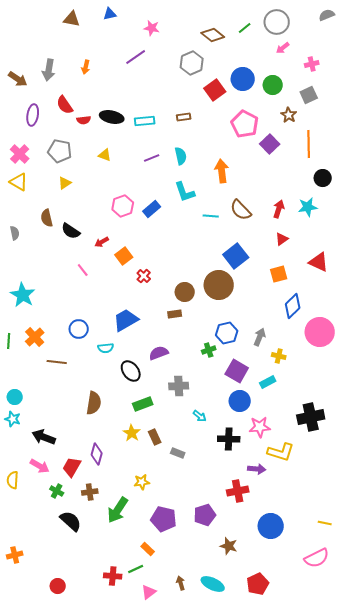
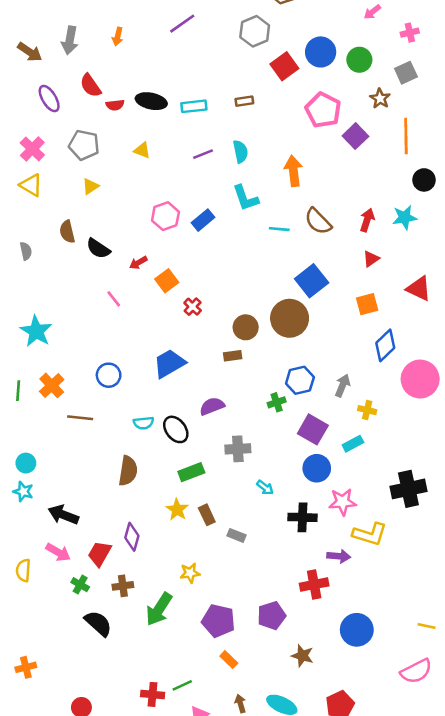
purple ellipse: (33, 115) -> (49, 99), turned -40
cyan semicircle: (106, 348) -> (143, 423), moved
orange rectangle: (148, 549) -> (229, 660), moved

